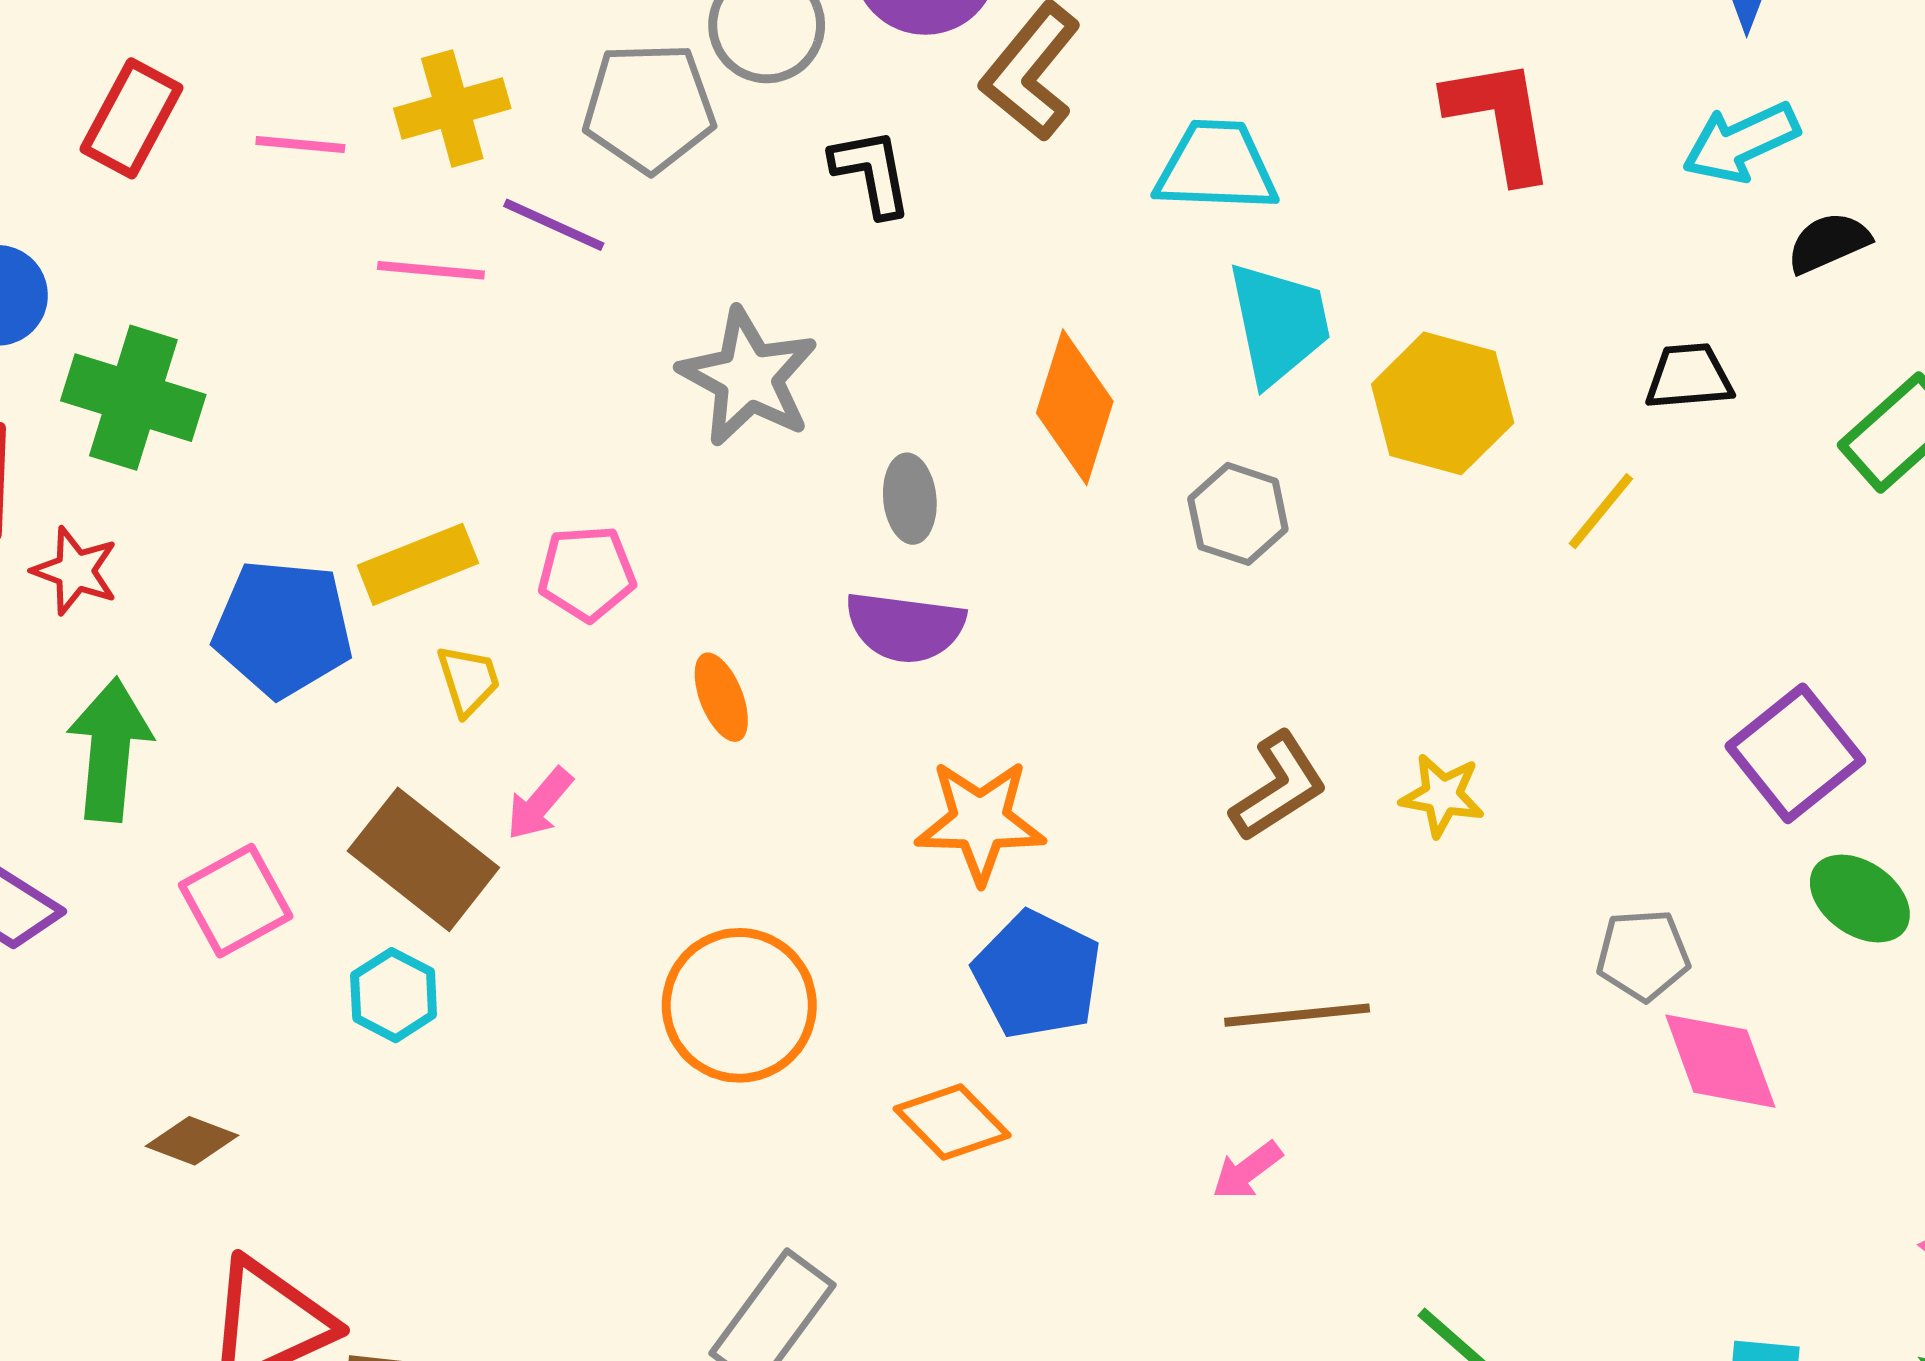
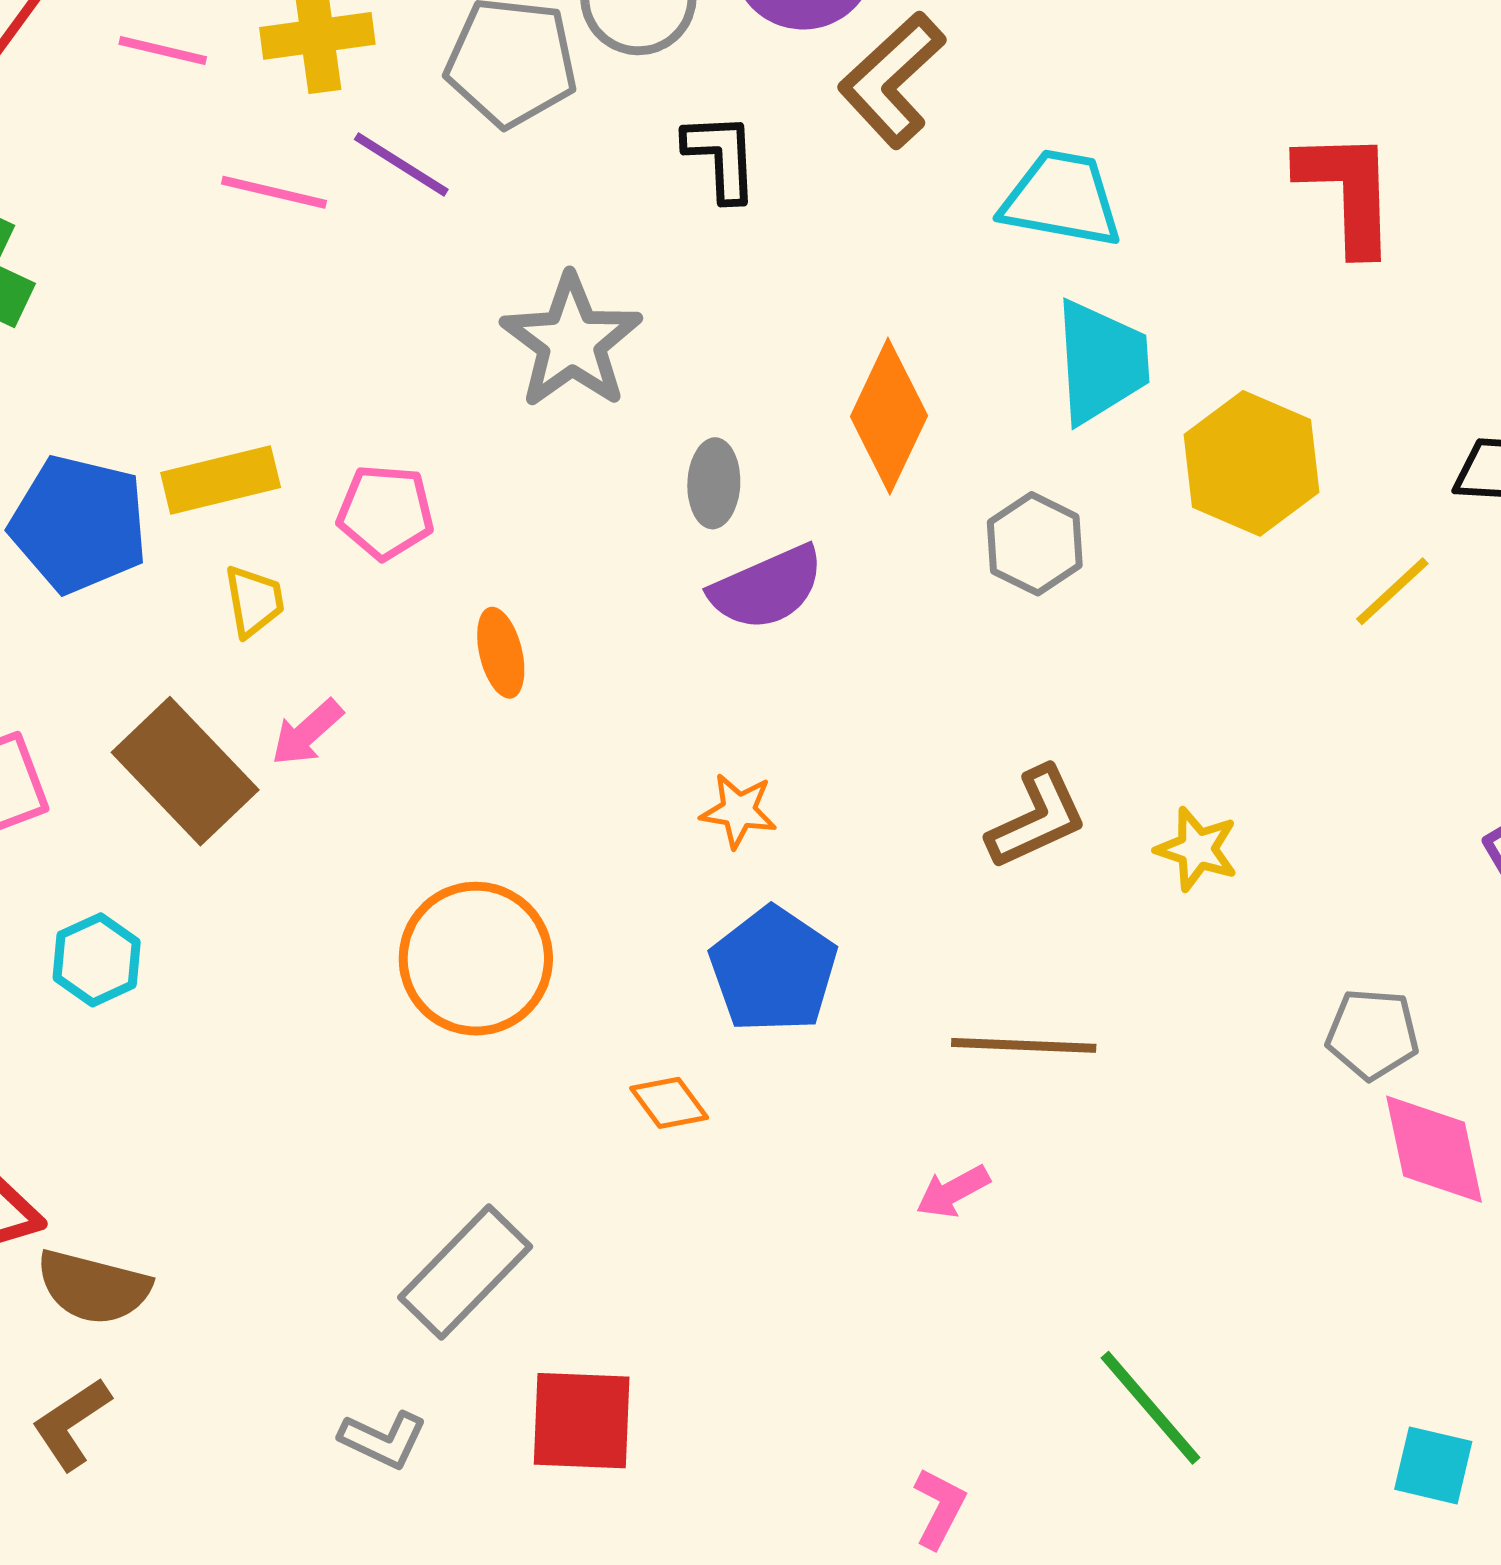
purple semicircle: (905, 627) -> (767, 588), moved, turned -39
orange star: (980, 821) -> (739, 811), size x0.6
cyan hexagon: (394, 995) -> (97, 960), moved
orange diamond: (952, 1122) -> (669, 1103), size x0.7

